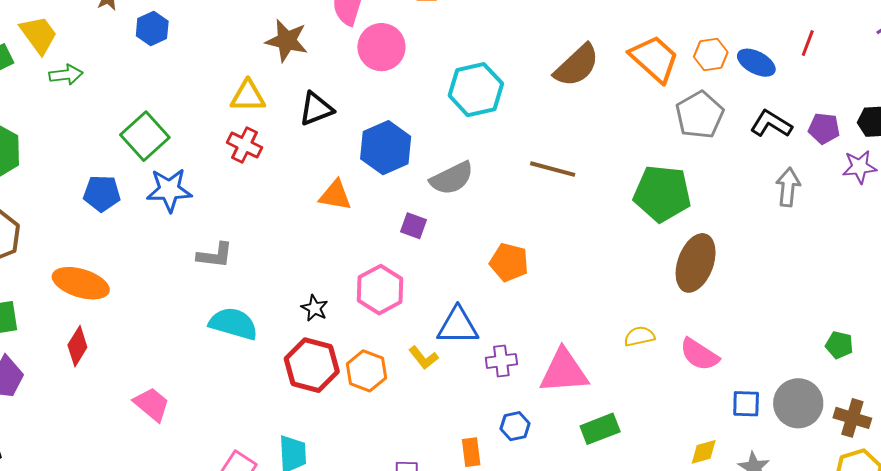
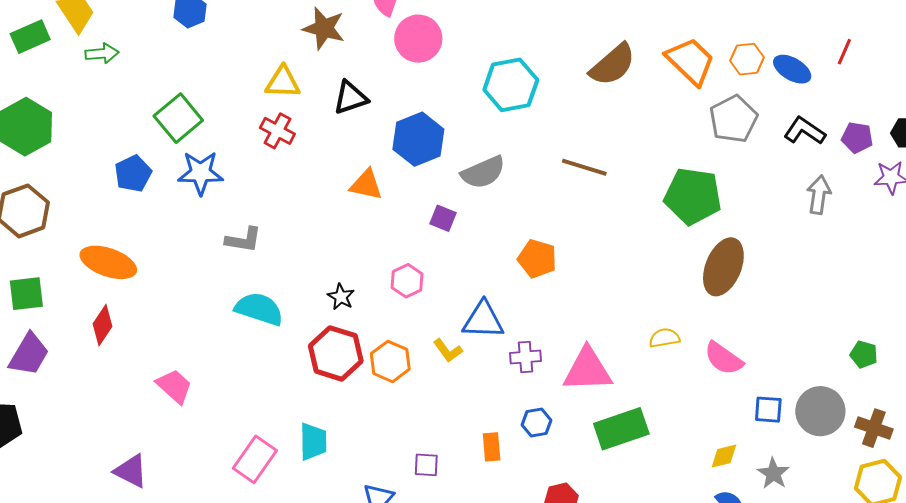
blue pentagon: (102, 193) -> (133, 174), turned -30
pink hexagon: (380, 290) -> (407, 281), size x0.7
green rectangle: (600, 429) -> (621, 429), size x1.4

